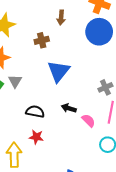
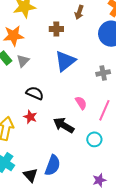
gray cross: (105, 87) -> (103, 73), moved
black arrow: (69, 108) -> (64, 125), moved, size x1.5
pink semicircle: (88, 121) -> (81, 103), moved

